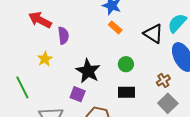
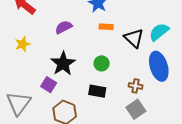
orange rectangle: (115, 27) -> (106, 27), moved, turned -48
purple semicircle: (63, 36) -> (64, 27), moved, turned -120
brown cross: (163, 80) -> (135, 86), turned 32

